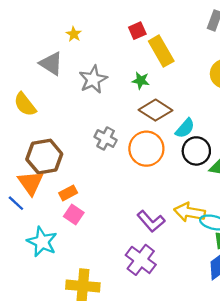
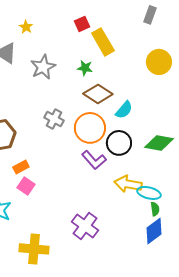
black circle: (196, 151) -> (119, 143), moved
purple L-shape: (151, 221) -> (94, 160), moved

